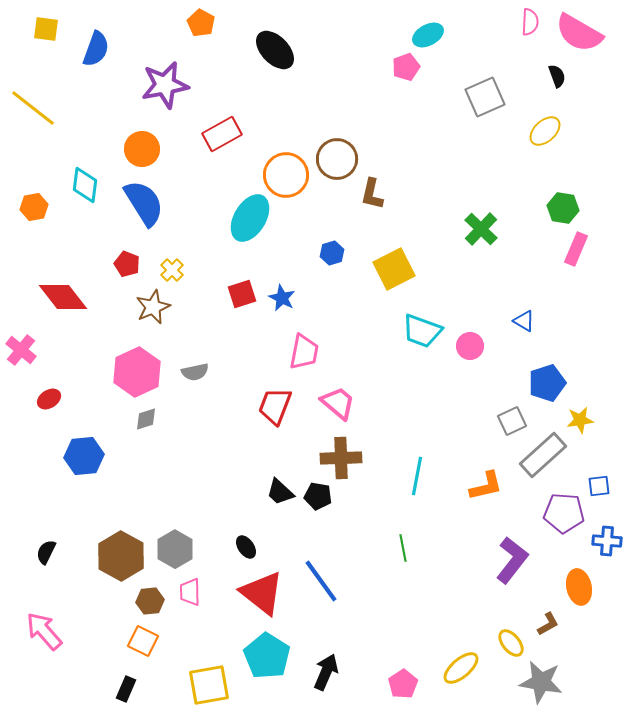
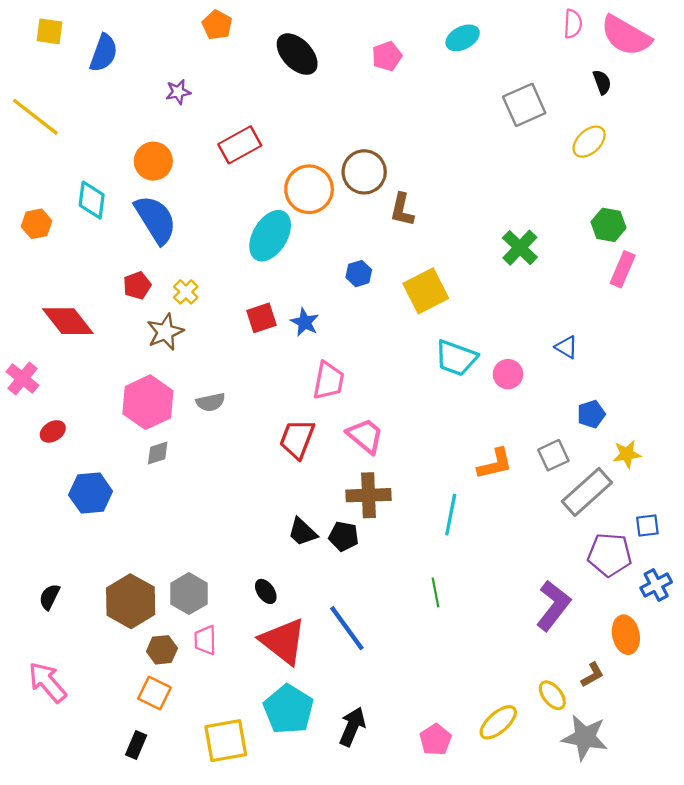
pink pentagon: (406, 67) -> (387, 56), moved
purple star: (165, 85) -> (178, 92), size x0.5
red pentagon: (127, 264) -> (137, 285), turned 30
blue pentagon: (547, 383) -> (591, 414), size x0.7
orange L-shape: (486, 486) -> (495, 464), moved
blue cross: (607, 541) -> (656, 585), turned -32

